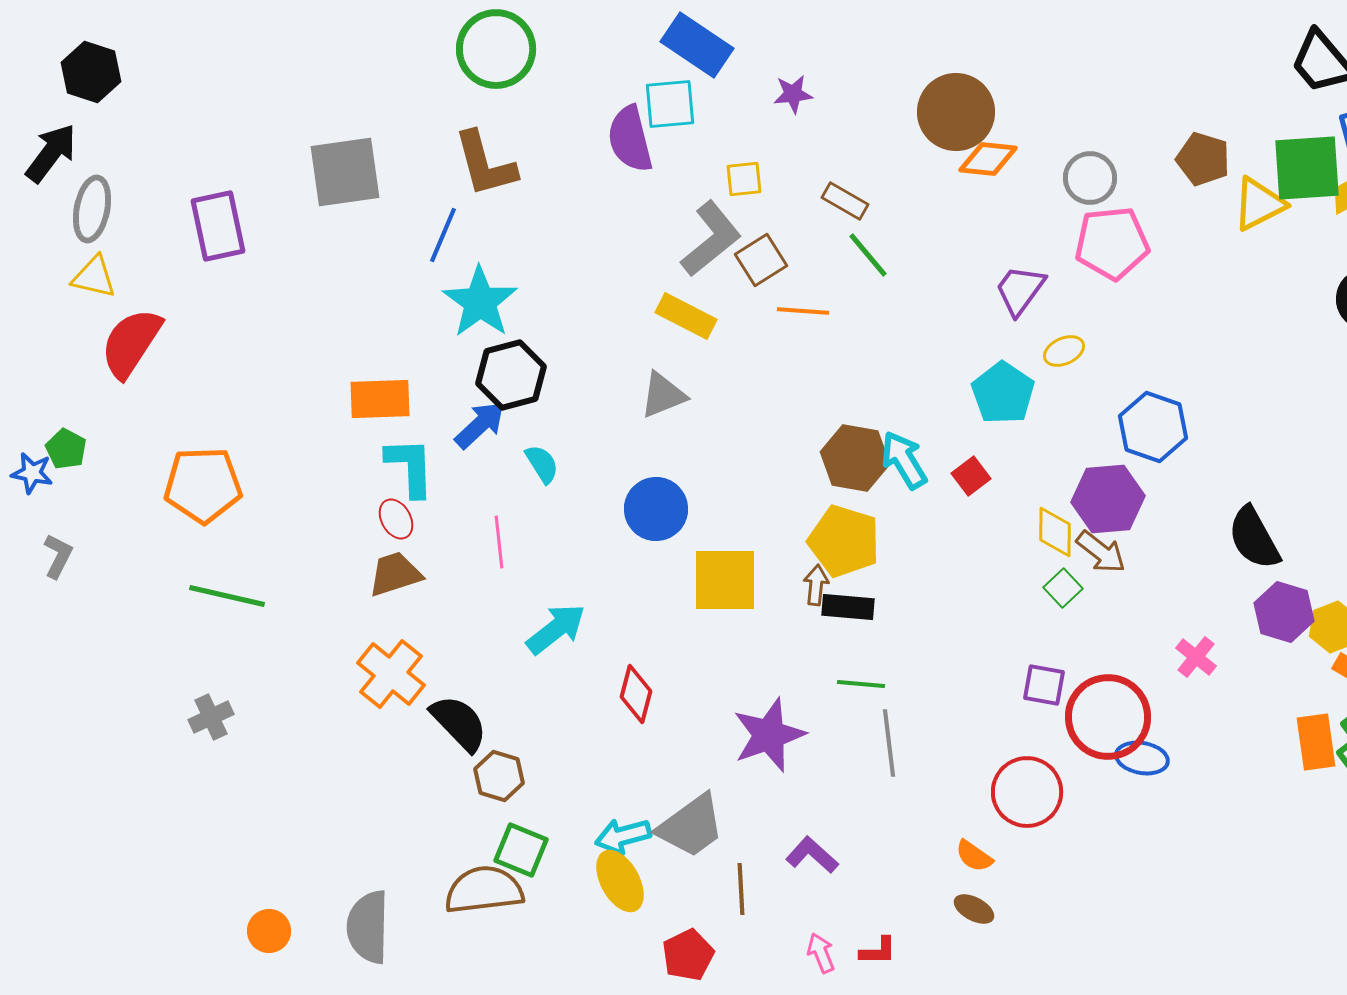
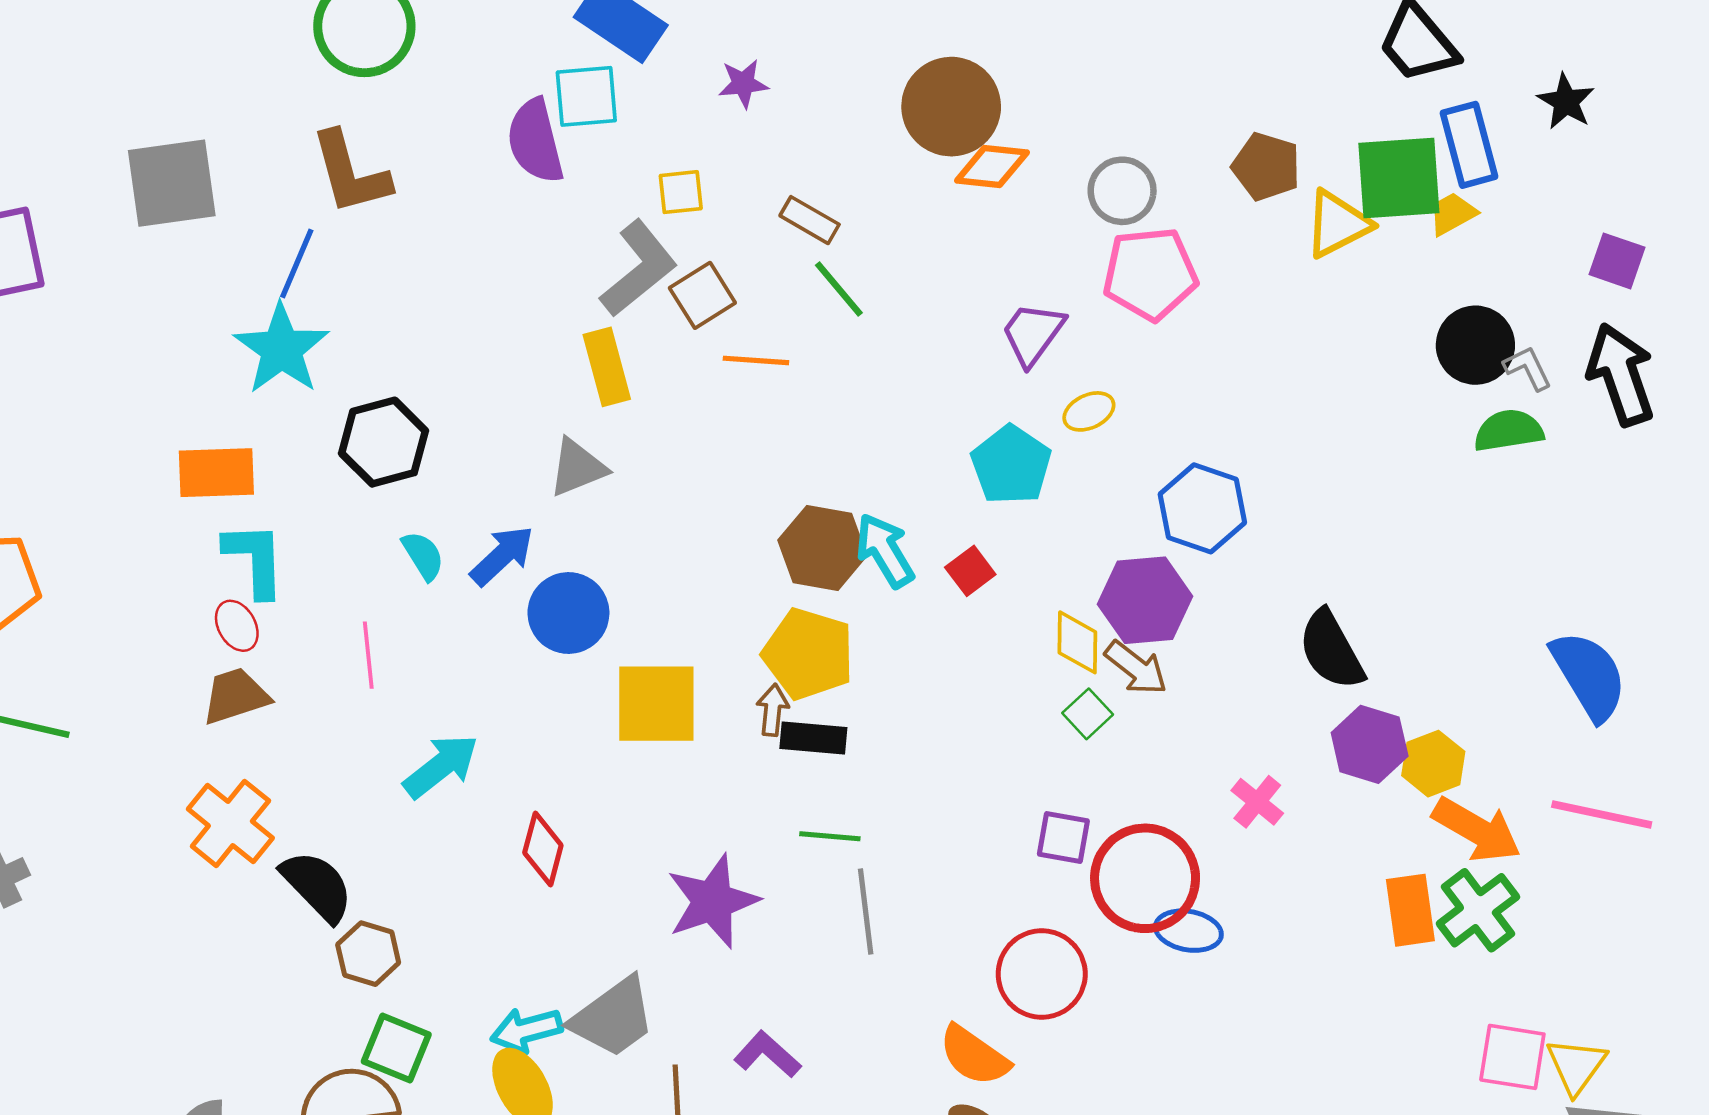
cyan star: (480, 302) -> (281, 349), moved
yellow rectangle: (686, 316) -> (607, 367), turned 48
blue arrow: (480, 425) -> (502, 556), moved
orange semicircle: (974, 856) -> (974, 1056), size x1.5

